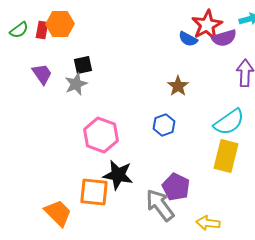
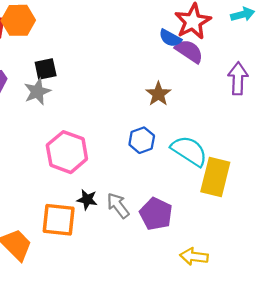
purple semicircle: (224, 38) -> (189, 51), moved, turned -130
cyan semicircle: (229, 122) -> (189, 151), moved, turned -112
black star: (118, 175) -> (87, 200), size x0.6
gray arrow: (160, 205) -> (118, 206), moved, size x0.7

